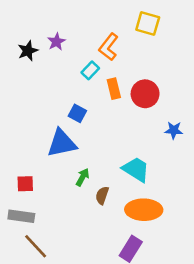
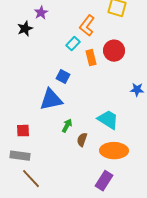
purple star: (56, 42) -> (41, 13), moved
red circle: (145, 94) -> (114, 51), moved

